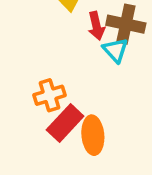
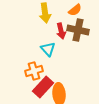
cyan triangle: (115, 50) -> (48, 49), moved

